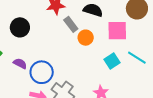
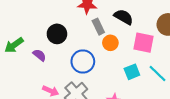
black circle: (20, 27) -> (57, 34), moved
blue circle: (42, 72) -> (83, 61), moved

